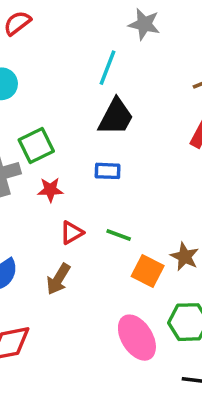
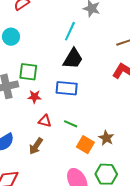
green square: (36, 145) -> (28, 72), turned 30
blue rectangle: (108, 171) -> (67, 88), size x1.5
red triangle: (72, 233) -> (45, 121), turned 40

